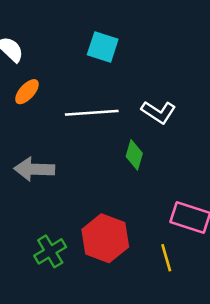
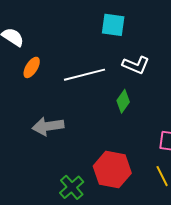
cyan square: (103, 47) -> (113, 25), moved
green diamond: (134, 155) -> (123, 101), turned 30

